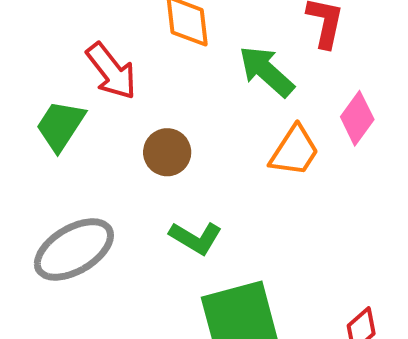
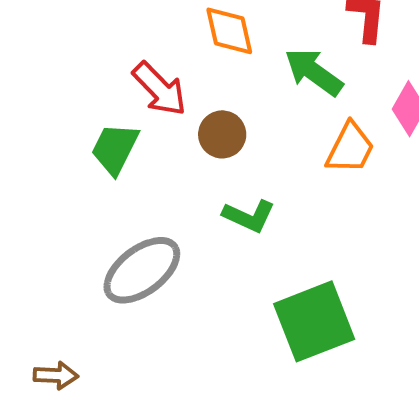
brown circle: (167, 152) -> (222, 134), moved
green L-shape: (196, 238) -> (249, 216), moved

